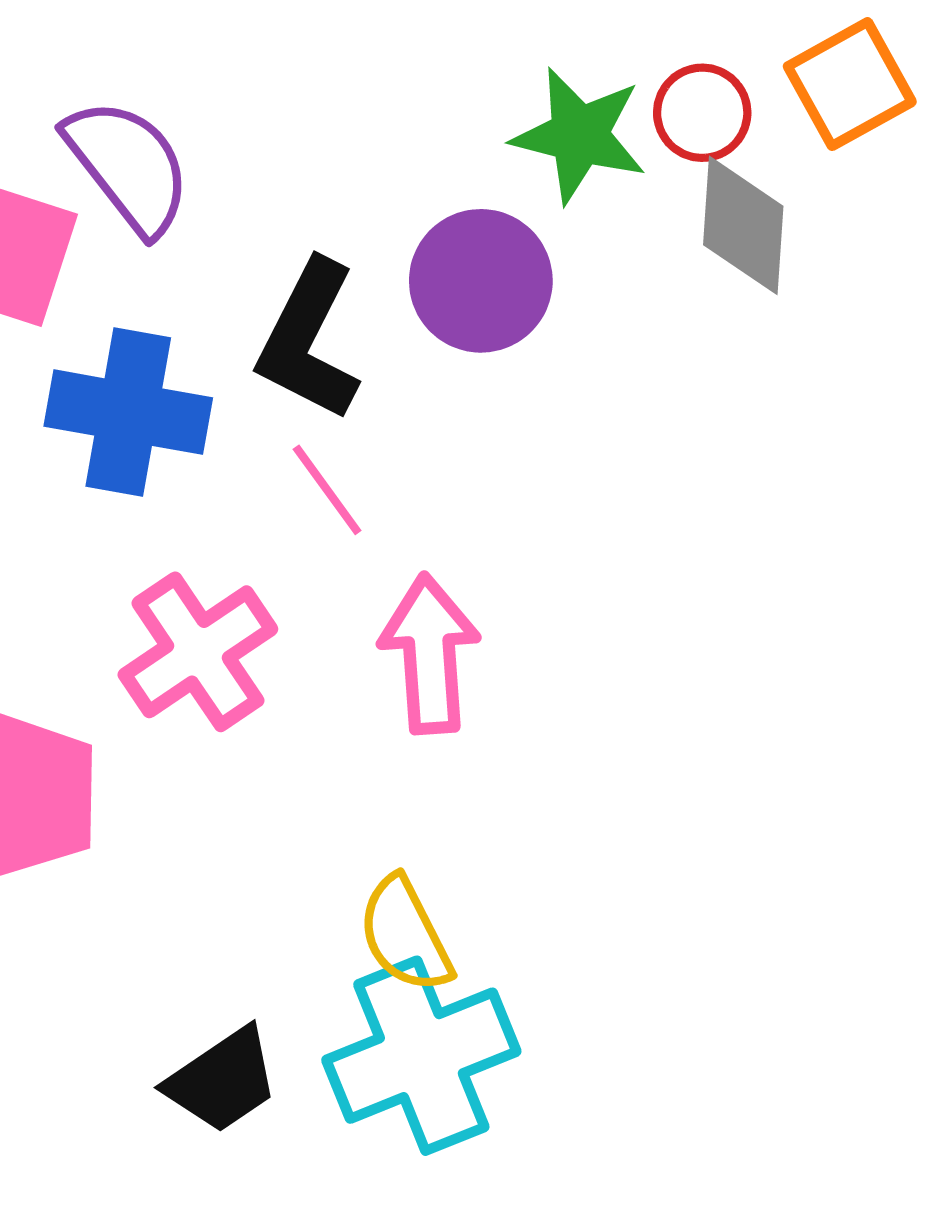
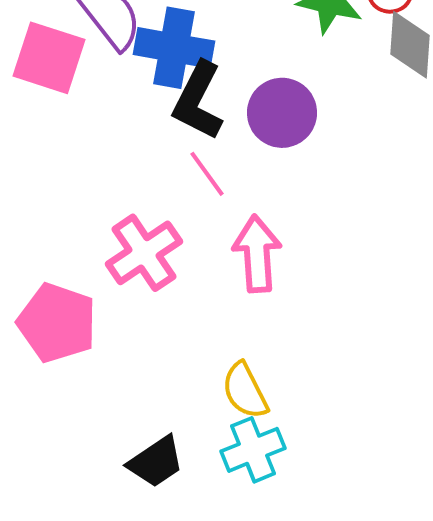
purple circle: (481, 281) -> (282, 113), moved
blue cross: (128, 412) -> (174, 48), moved
cyan cross: (421, 1056) -> (253, 450), size x0.7

